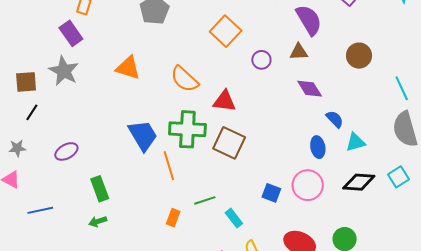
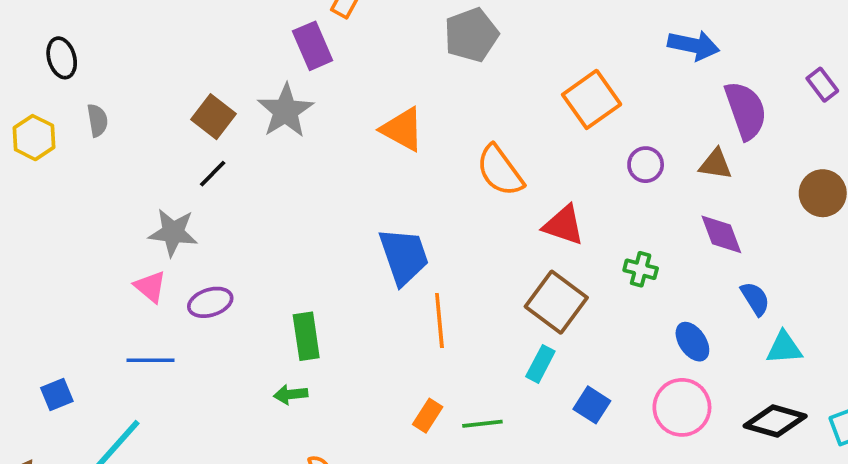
brown square: (26, 82) -> (213, 117), turned 30
green cross: (187, 129) -> (641, 269), moved, size x0.5
blue ellipse: (318, 147) -> (692, 342), moved, turned -35
gray star: (17, 148) -> (173, 232), size x1.5
purple ellipse: (66, 151) -> (210, 302), moved
blue square: (271, 193) -> (592, 405), moved
green line: (205, 200) -> (482, 424), moved
blue line: (40, 210) -> (150, 360), moved
cyan rectangle: (234, 218) -> (540, 364), moved, turned 54

